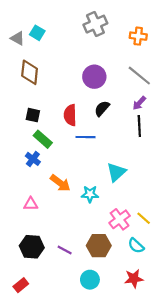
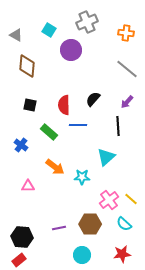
cyan square: (37, 33) -> (49, 30), moved
purple circle: (94, 77) -> (71, 50), moved
purple arrow: (139, 103) -> (127, 102), moved
black line: (139, 126) -> (118, 126), moved
green rectangle: (43, 139) -> (49, 132), moved
blue cross: (33, 159) -> (21, 145), moved
black hexagon: (32, 247) -> (22, 237), moved
purple line: (65, 250) -> (59, 228), turned -40

